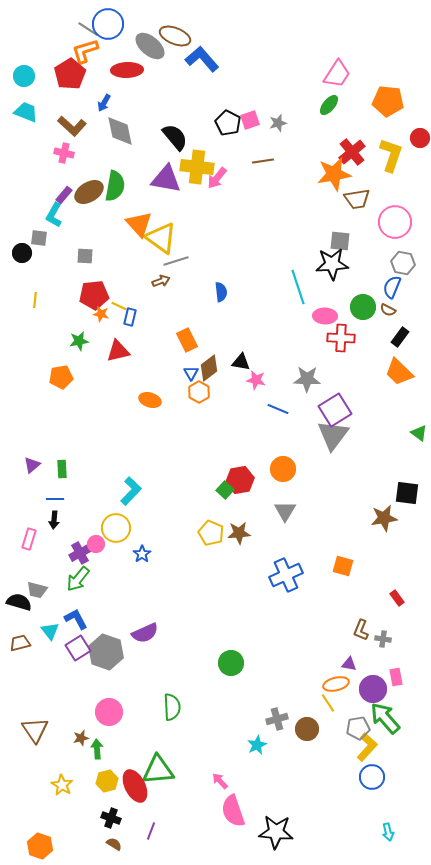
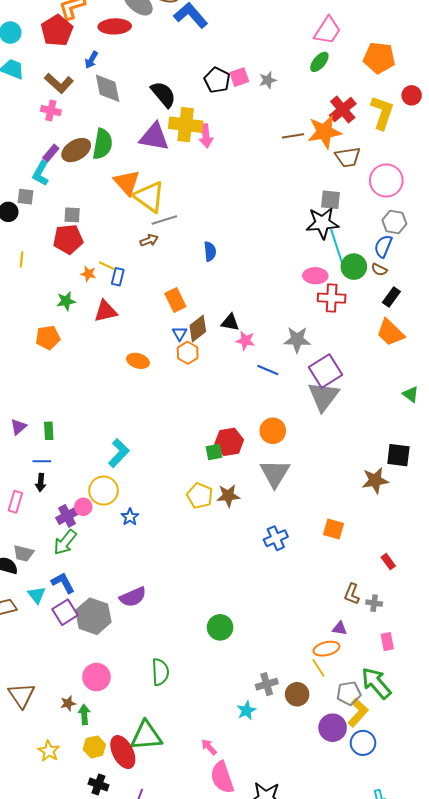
brown line: (263, 161) -> (293, 136), moved
pink arrow: (217, 178) -> (206, 136), turned -45
cyan line: (298, 287) -> (337, 246), moved
red pentagon: (94, 295) -> (68, 239), moved
green square: (225, 490) -> (214, 452), turned 36
gray triangle: (285, 511) -> (275, 473), size x1.4
blue cross: (286, 575) -> (276, 538), size x0.7
purple circle: (373, 689) -> (333, 728), moved

